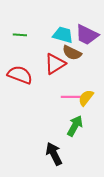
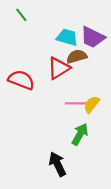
green line: (20, 35) -> (21, 15), moved, turned 48
brown semicircle: (72, 53) -> (77, 56), turned 138

